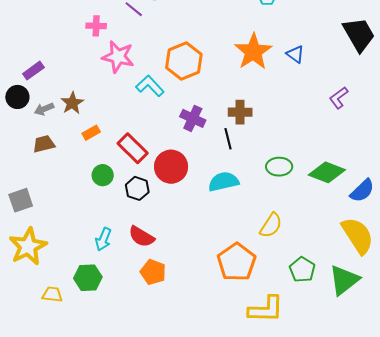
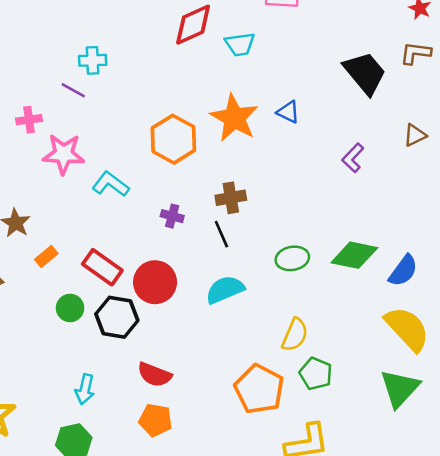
orange hexagon: (184, 61) -> (173, 139), moved
purple cross: (193, 118) -> (172, 216), size x0.7
black hexagon: (137, 188) -> (117, 317), size x1.4
red semicircle: (141, 237) -> (155, 375), moved
green pentagon: (302, 270) -> (316, 374), moved

